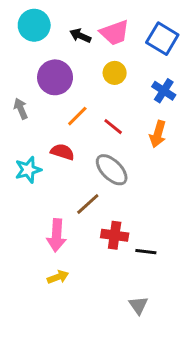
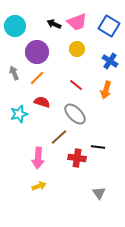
cyan circle: (34, 25) -> (15, 26), moved
orange line: (77, 116) -> (37, 78), moved
black line: (146, 252) -> (98, 147), moved
gray triangle: (138, 305) -> (99, 193), moved

